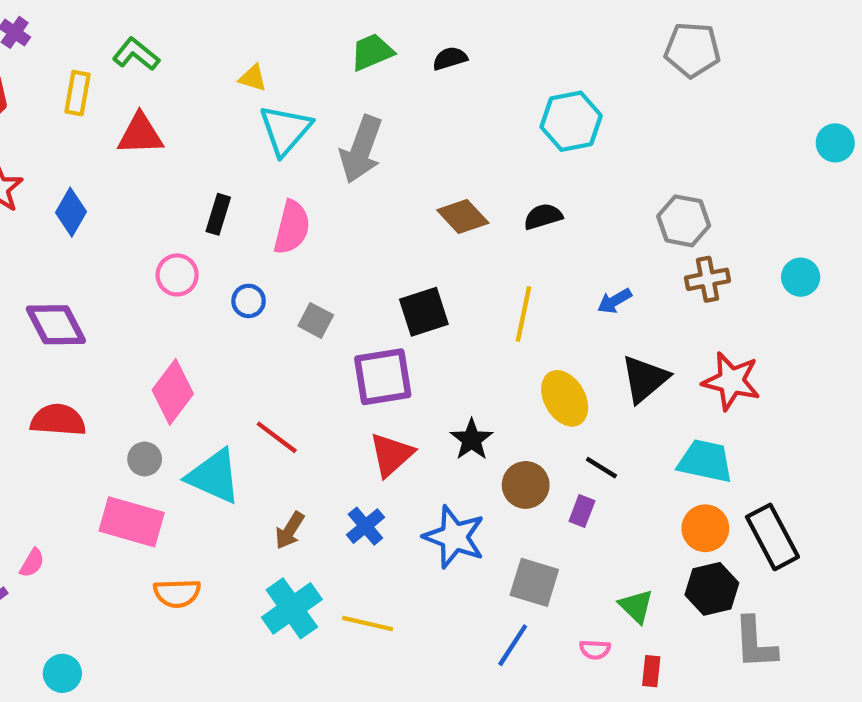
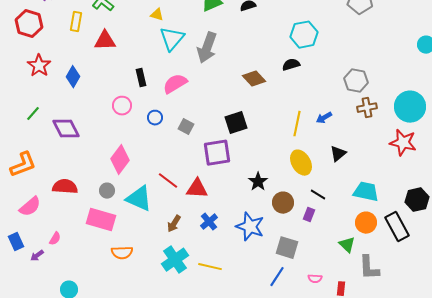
black rectangle: (218, 214) -> (141, 78), turned -30
black semicircle: (543, 217) -> (291, 65), moved
pink semicircle: (292, 227) -> (175, 84), turned -135
cyan circle: (801, 277) -> (410, 107), size x1.8
yellow line: (523, 314) -> (297, 124), moved
black triangle: (645, 379) -> (338, 154), size x0.7
red star: (731, 381) -> (403, 143), moved
red semicircle: (58, 420) -> (65, 187), moved
red triangle: (391, 455) -> (197, 189), moved, turned 45
black hexagon: (712, 589) -> (417, 200), moved
green triangle: (636, 606) -> (347, 245), moved
gray L-shape: (755, 643) -> (369, 268), moved

